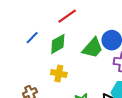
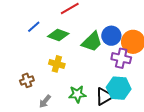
green diamond: (58, 44) -> (58, 35), turned 45

